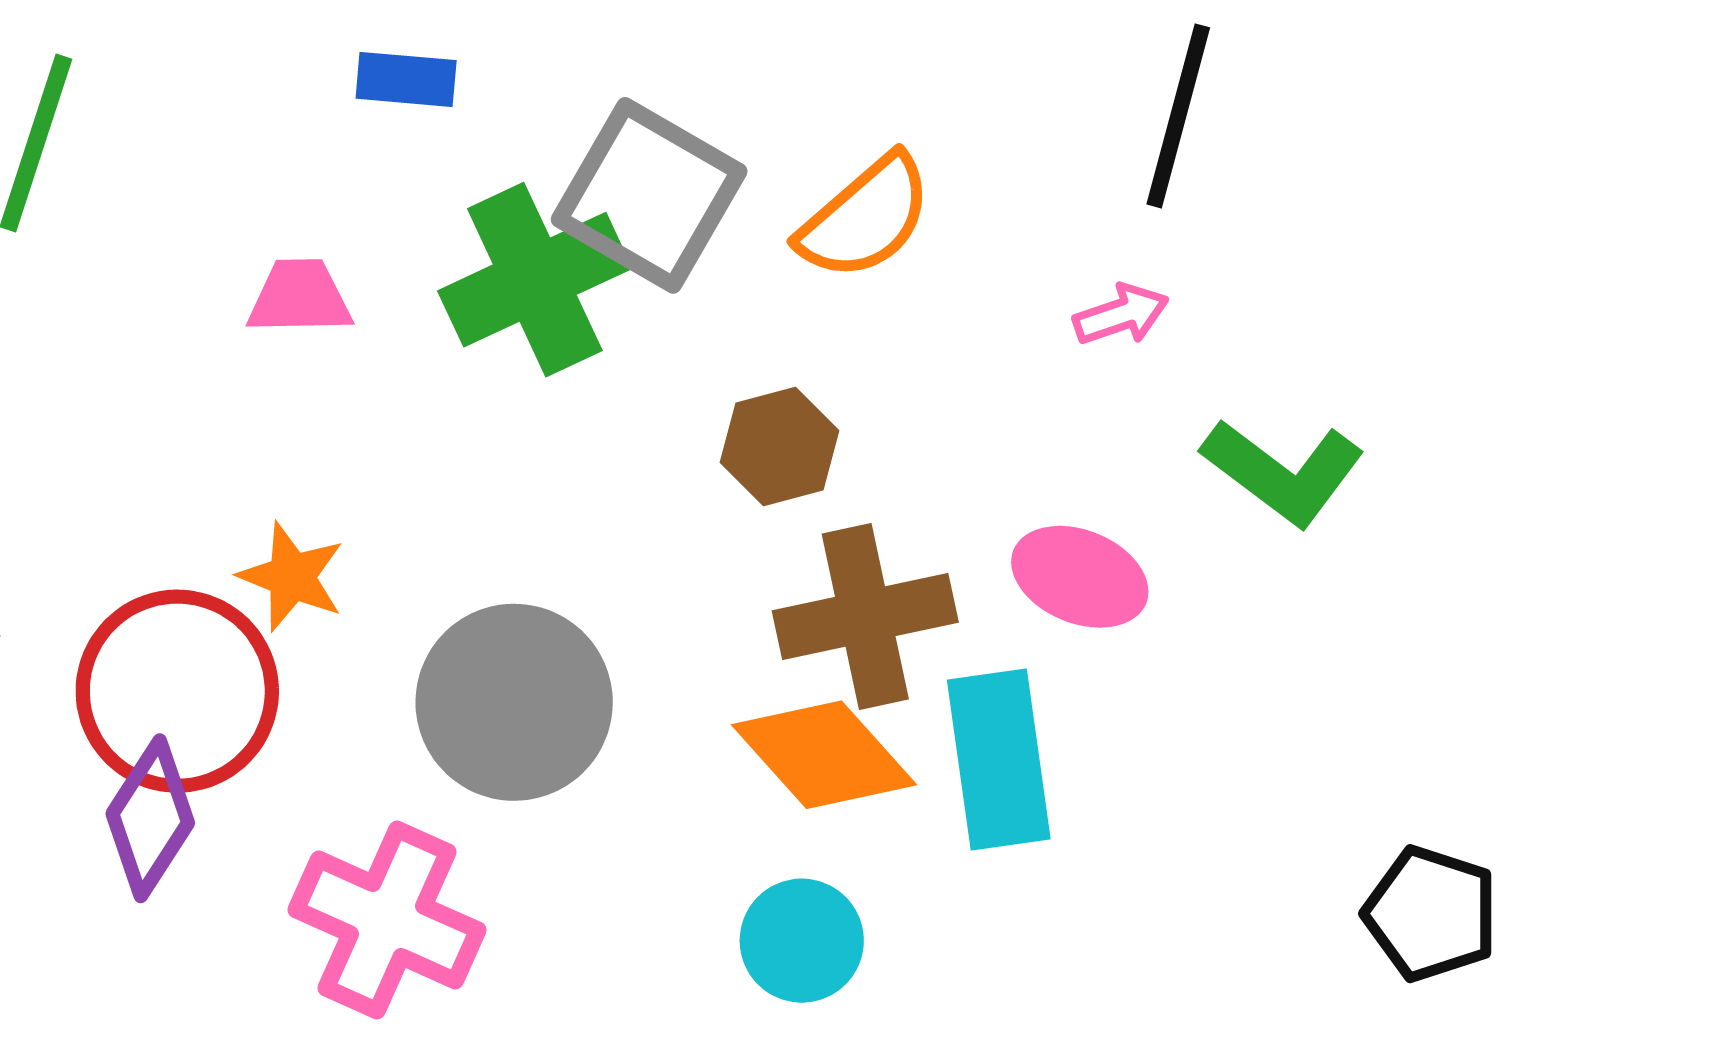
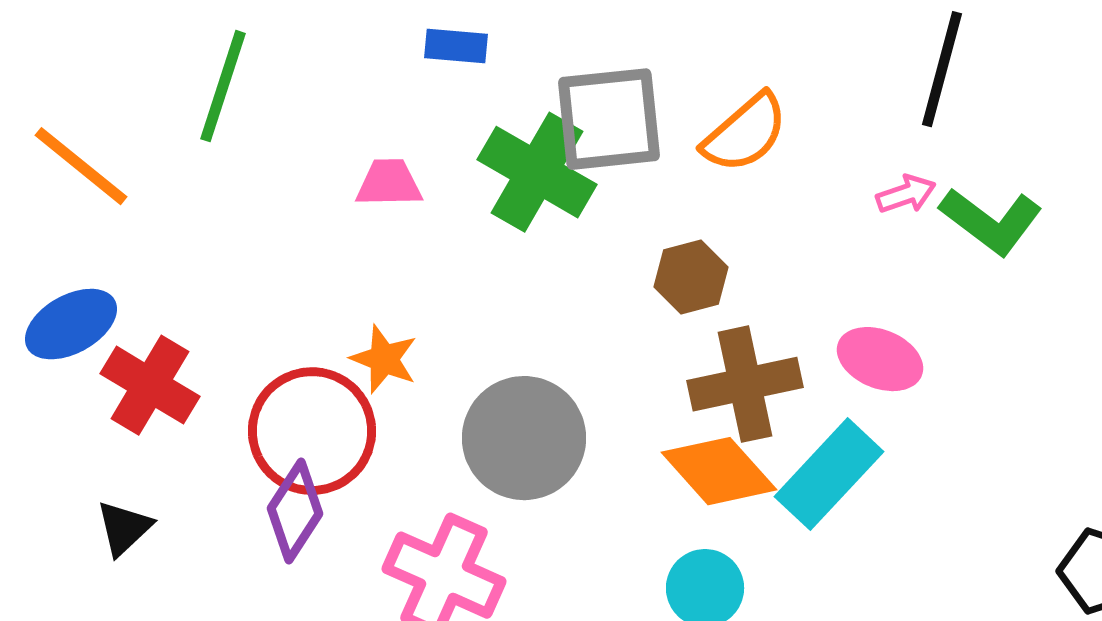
gray square: (649, 195) -> (609, 119), turned -36
green cross: (535, 280) -> (537, 172), turned -35
green L-shape: (1283, 472) -> (991, 221), moved
cyan rectangle: (999, 759) -> (829, 474), turned 51

